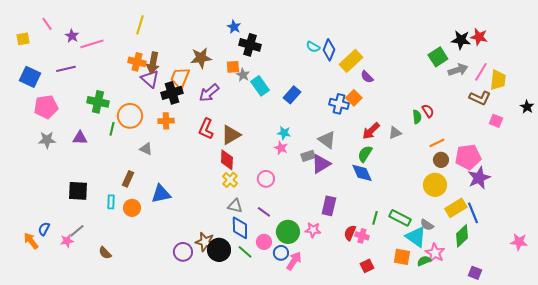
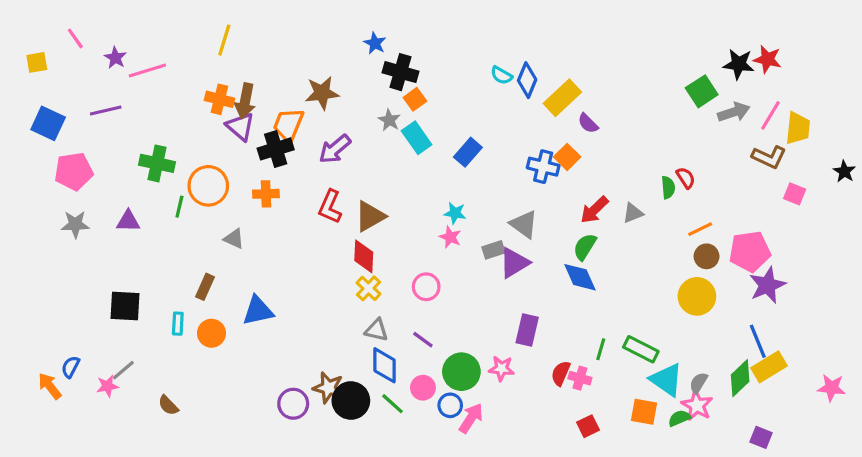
orange square: (233, 67) -> (415, 99), moved, turned -32
yellow rectangle: (456, 208) -> (769, 367), moved
gray semicircle: (427, 225) -> (699, 383), moved, turned 88

